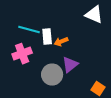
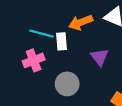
orange arrow: (61, 42) -> (81, 22), moved, size x1.5
purple triangle: (70, 65) -> (100, 57), moved, turned -30

